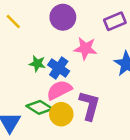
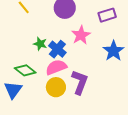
pink star: (85, 48) -> (81, 35), turned 30
green diamond: (40, 107) -> (25, 70), moved

